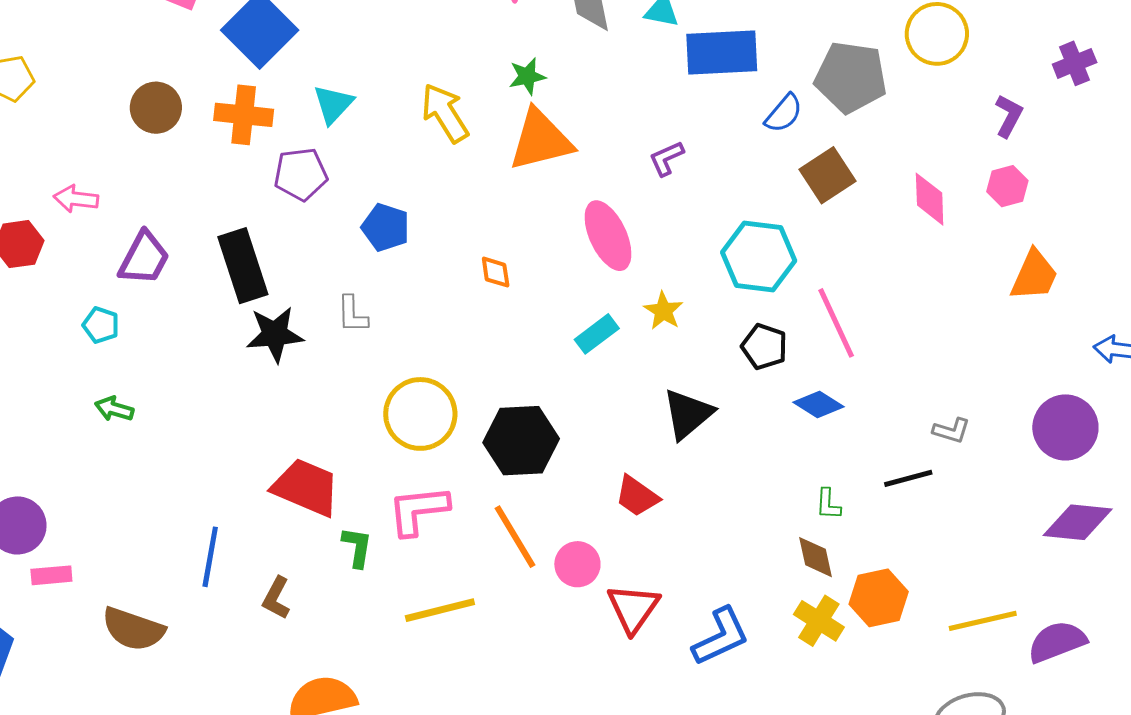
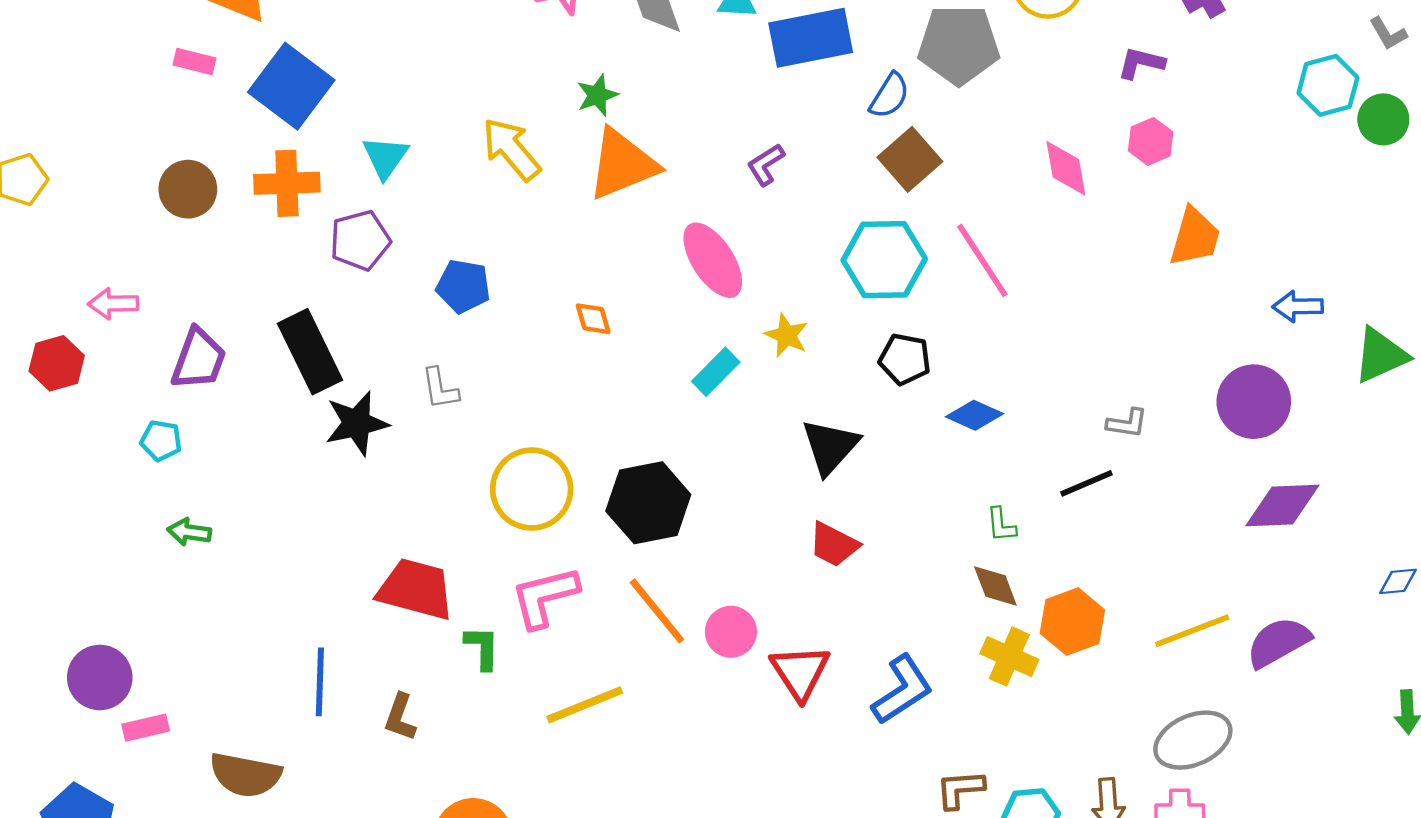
purple L-shape: (1009, 116) -> (1141, 63), turned -96
brown square: (828, 175) -> (910, 159), moved
pink line: (836, 323) -> (982, 260), moved
red trapezoid: (637, 496) -> (834, 545), moved

